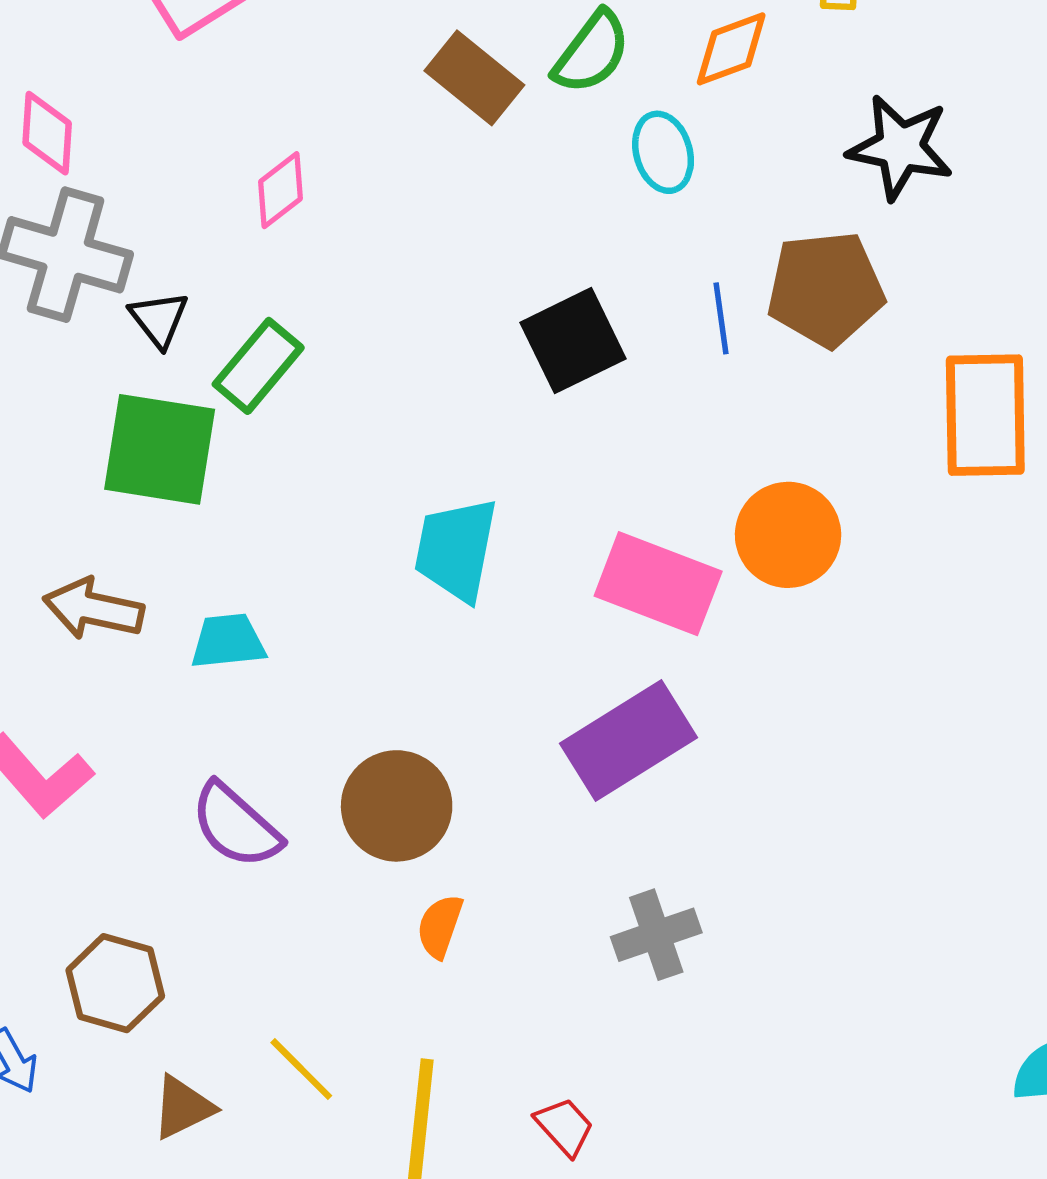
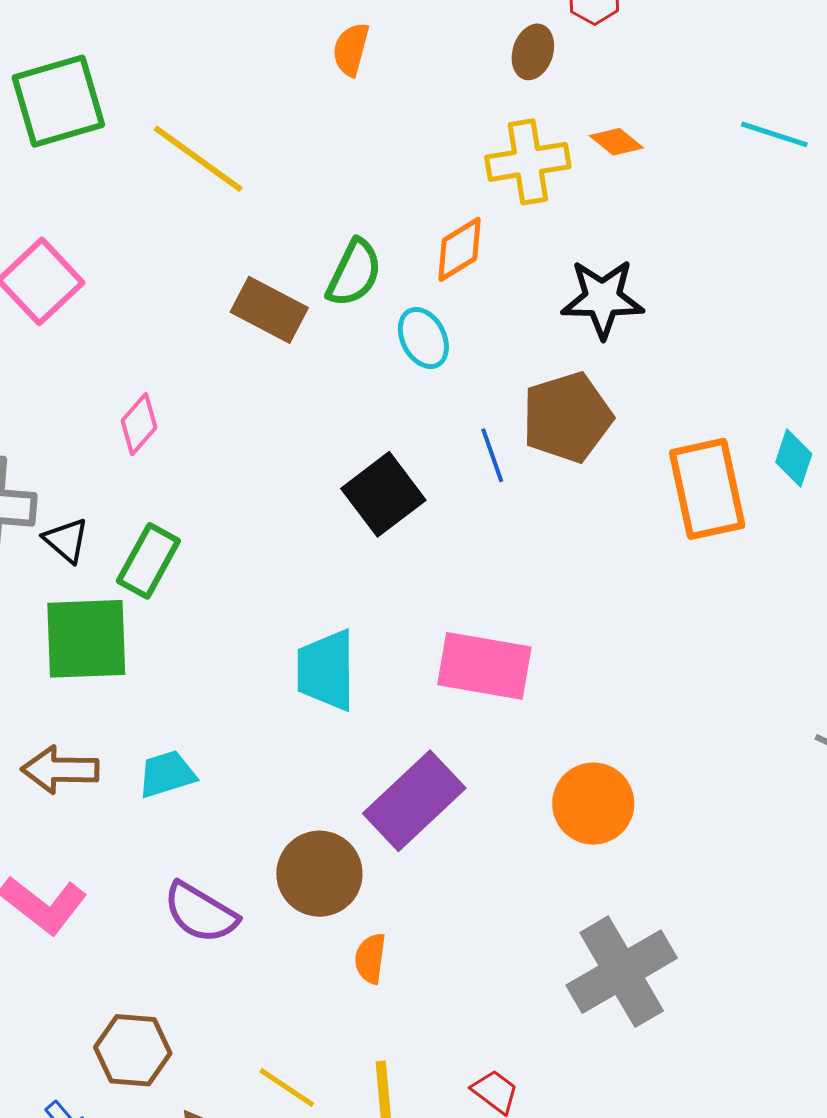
orange circle: (788, 535) -> (593, 804), moved
purple rectangle: (629, 741) -> (414, 801), moved
gray cross: (656, 935) -> (622, 972), moved, size x1.6

